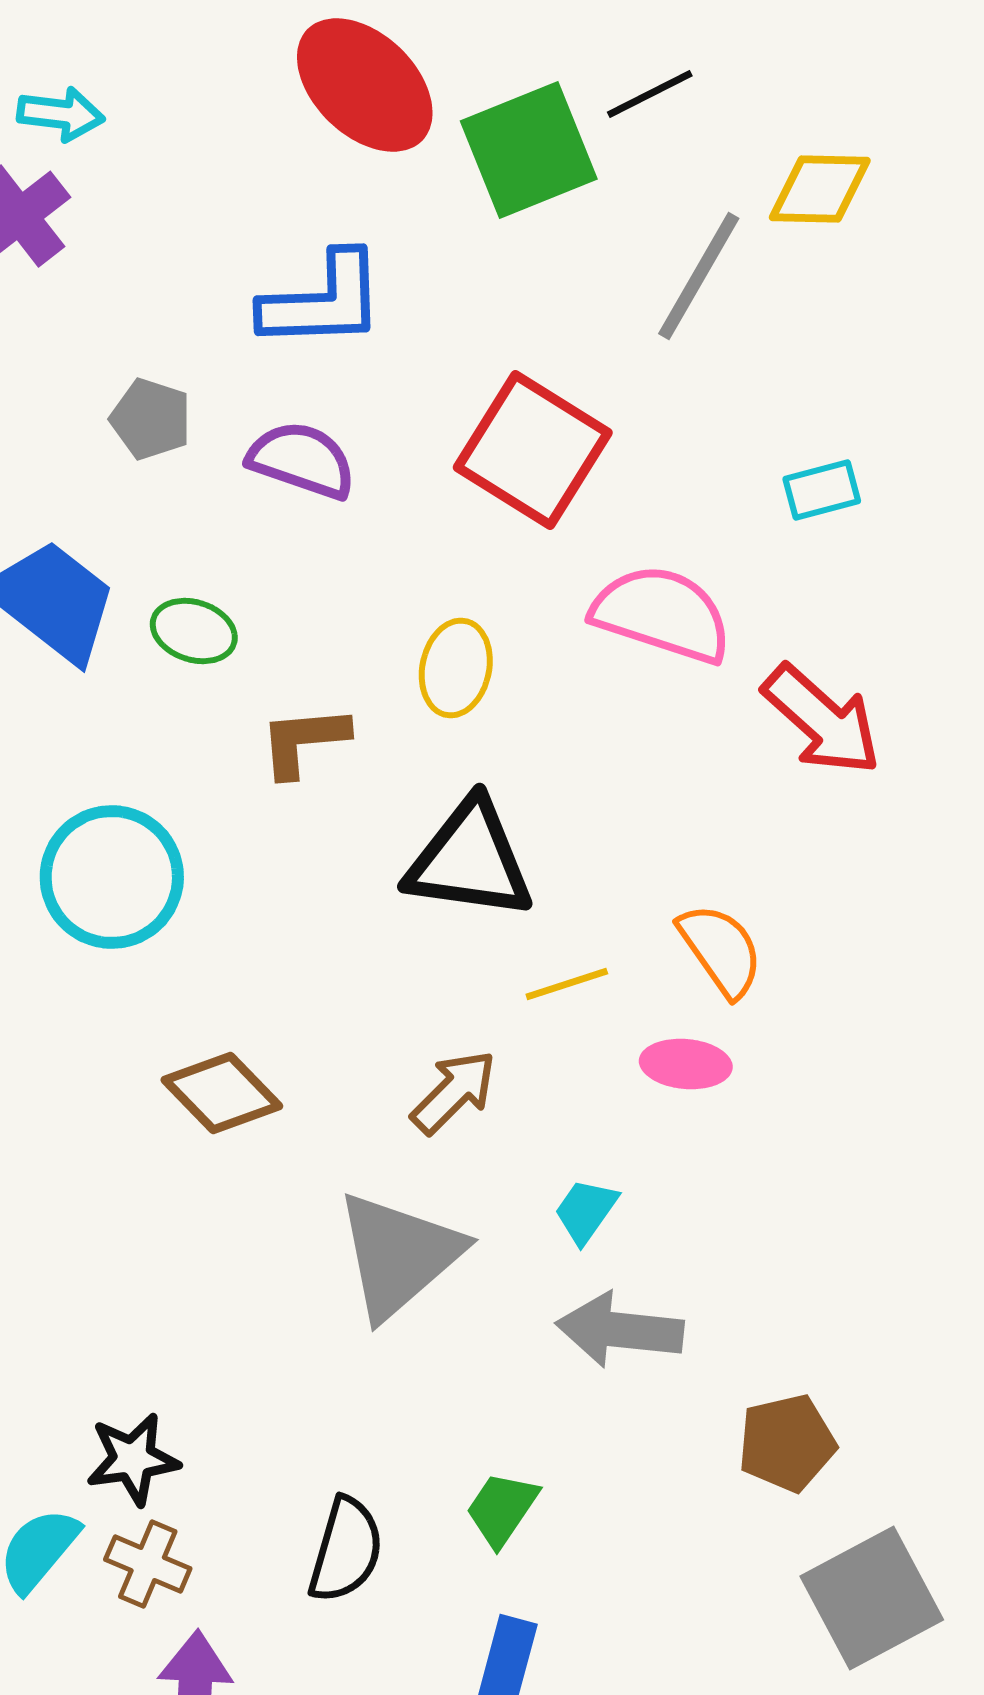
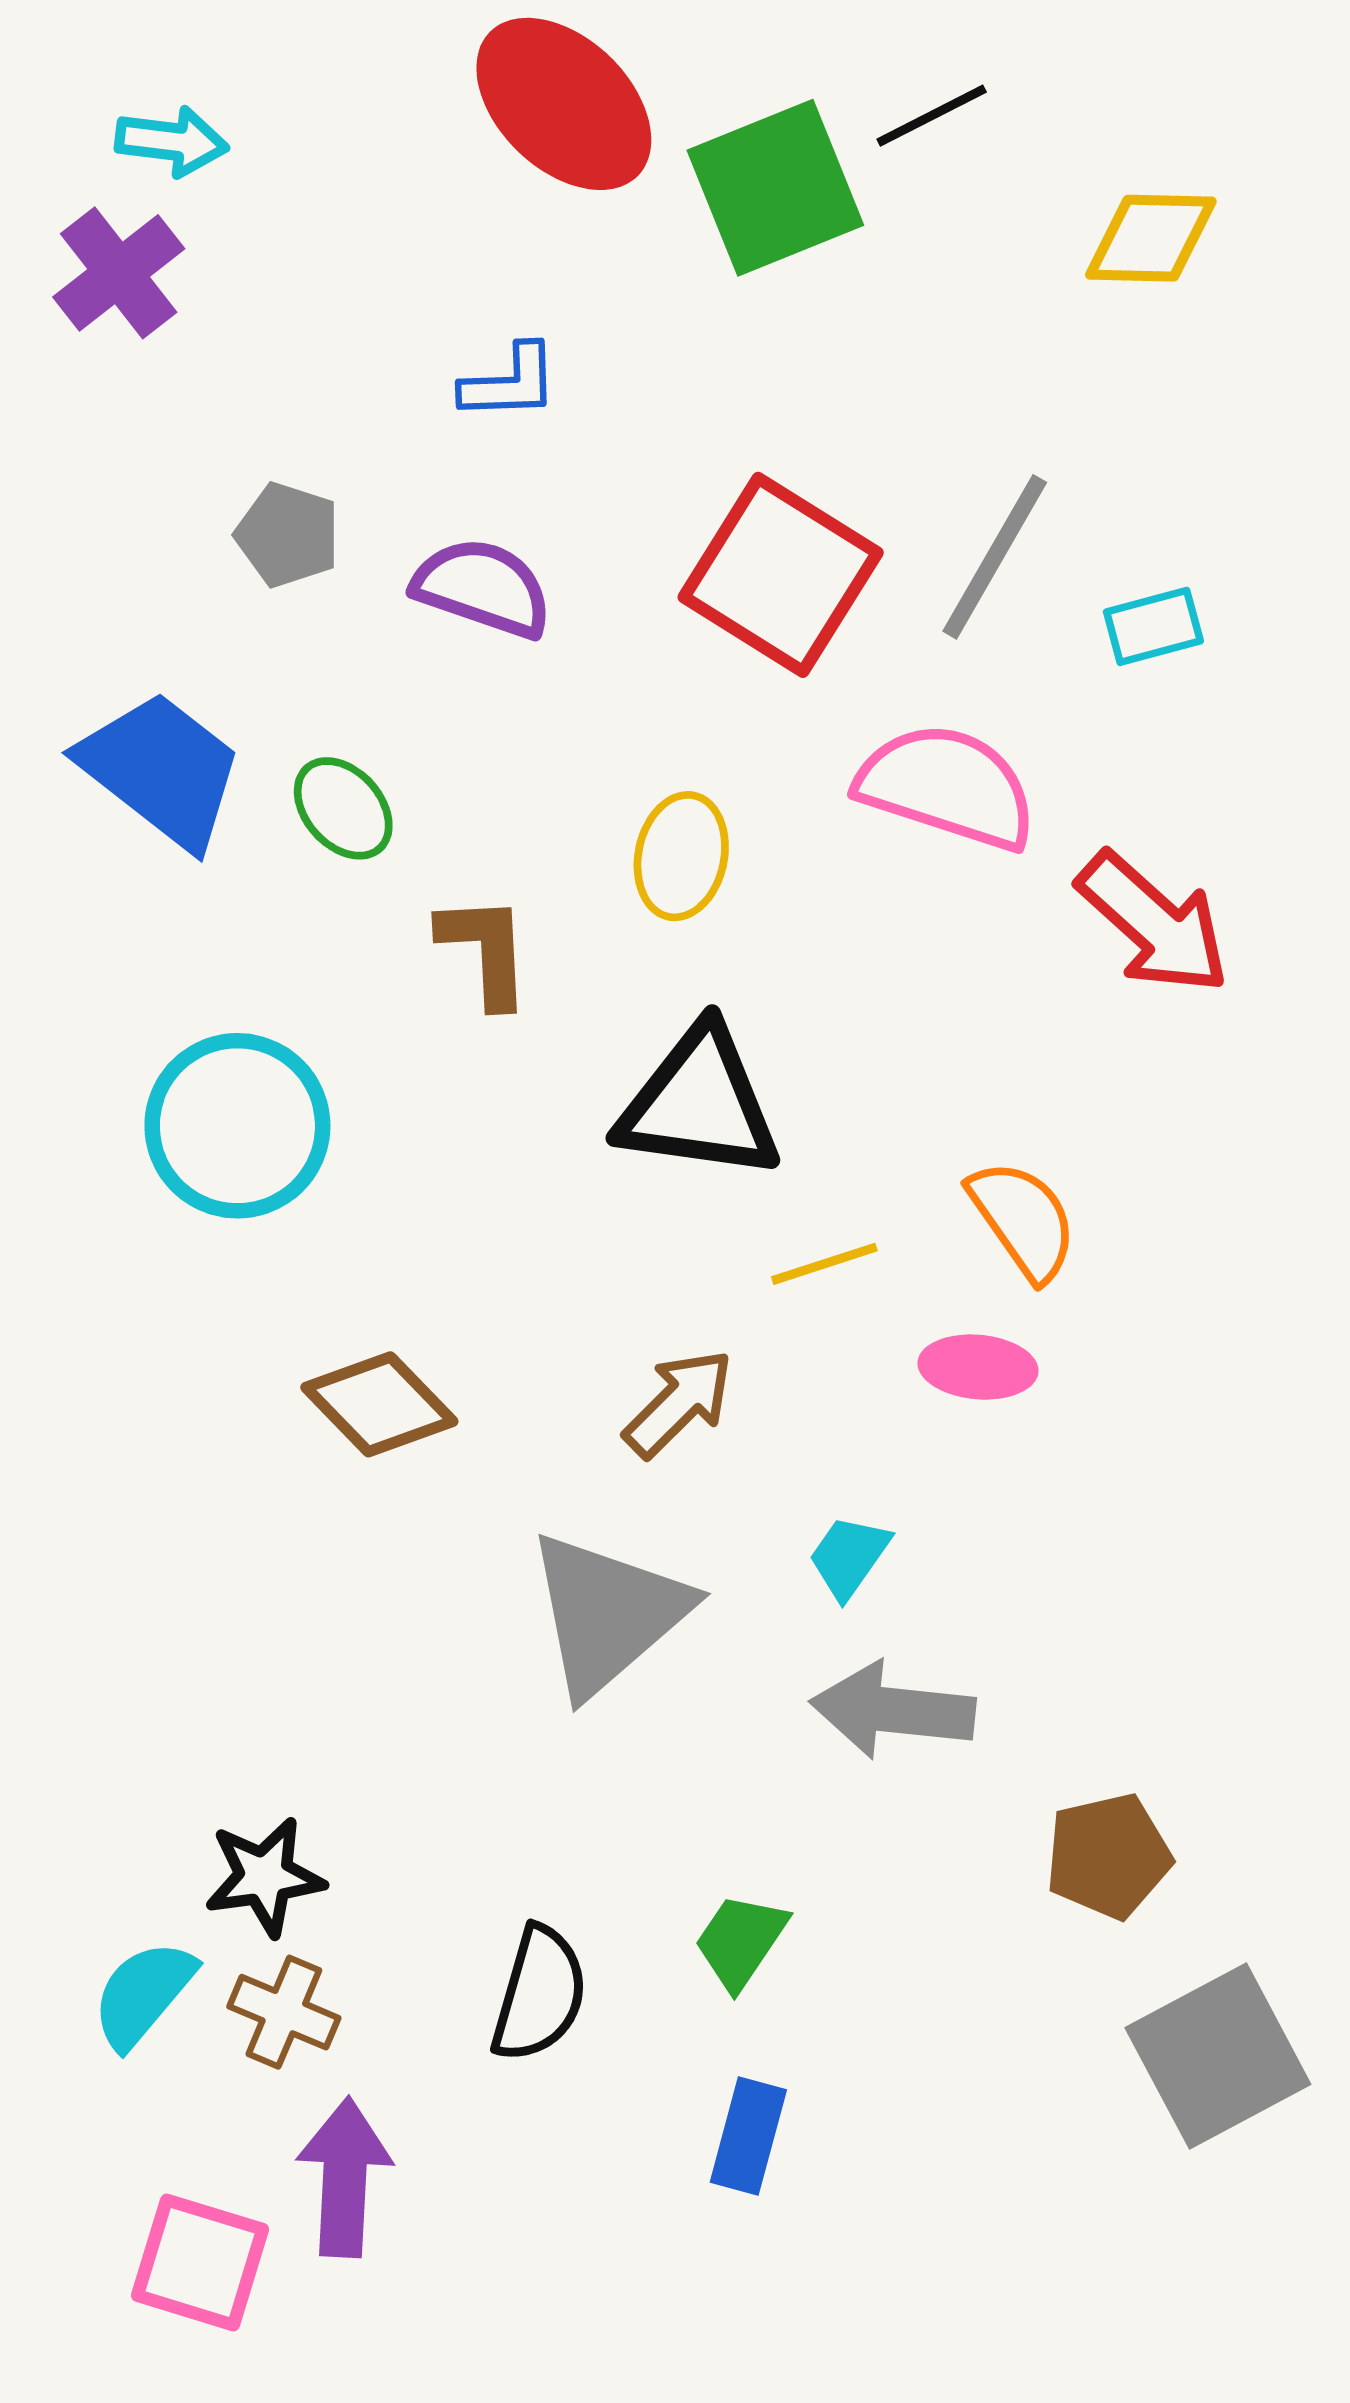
gray line: (699, 276) -> (995, 557), moved
blue L-shape: (323, 301) -> (510, 383), size x0.6
green ellipse: (194, 631) -> (343, 808), turned 30
brown L-shape: (304, 741) -> (485, 950), turned 92

